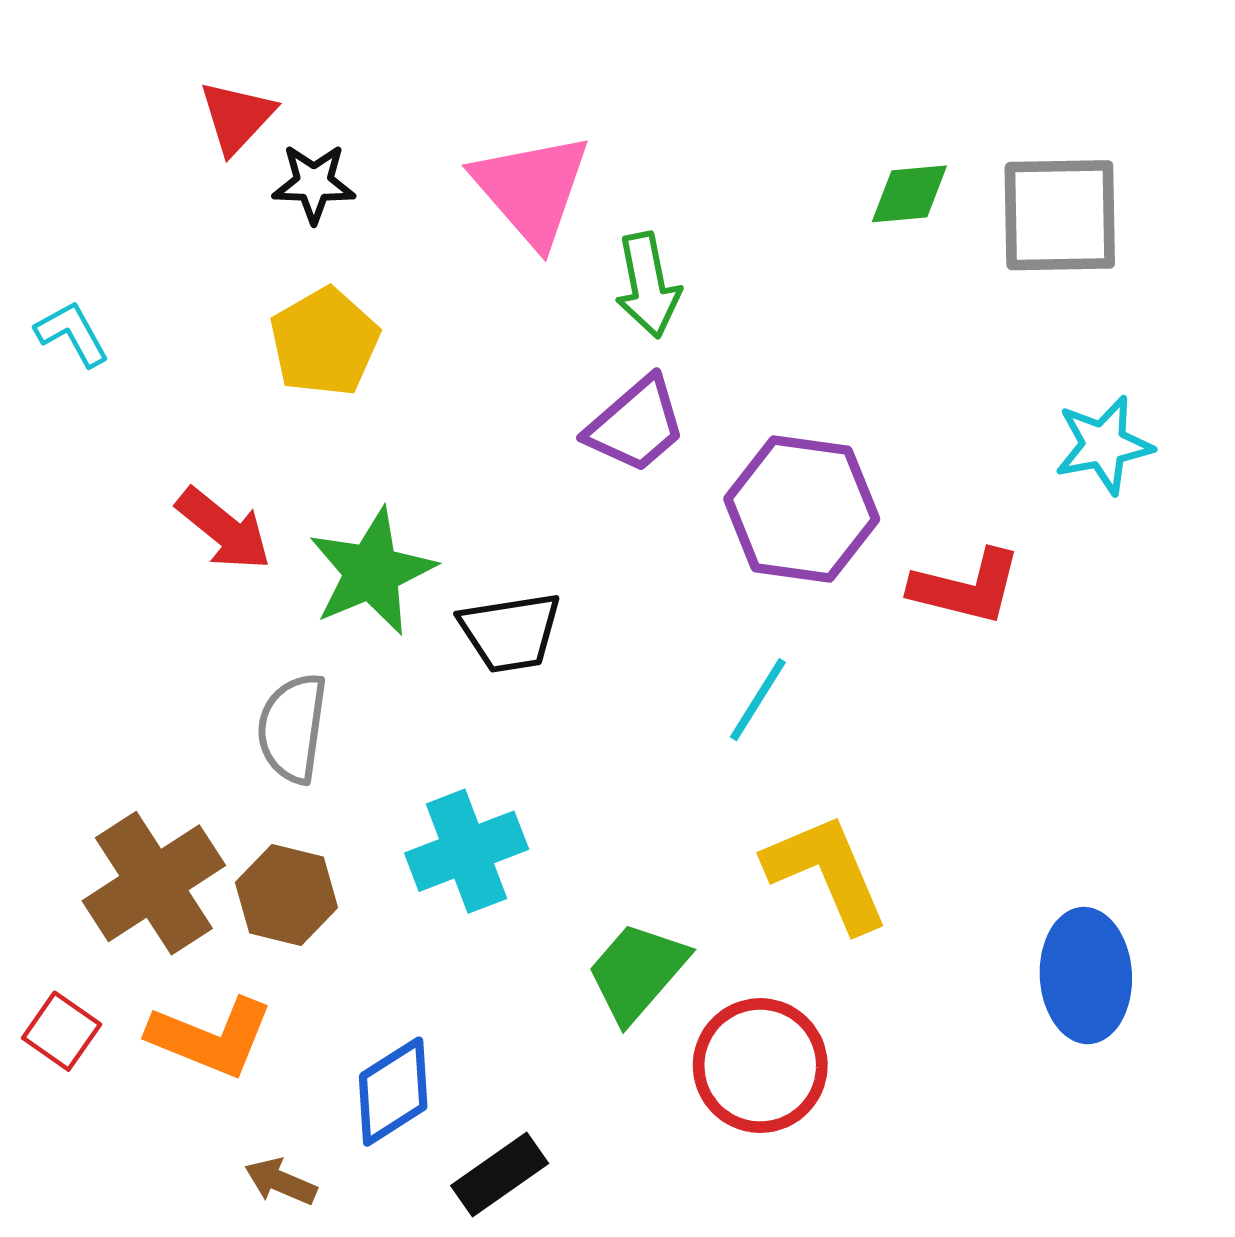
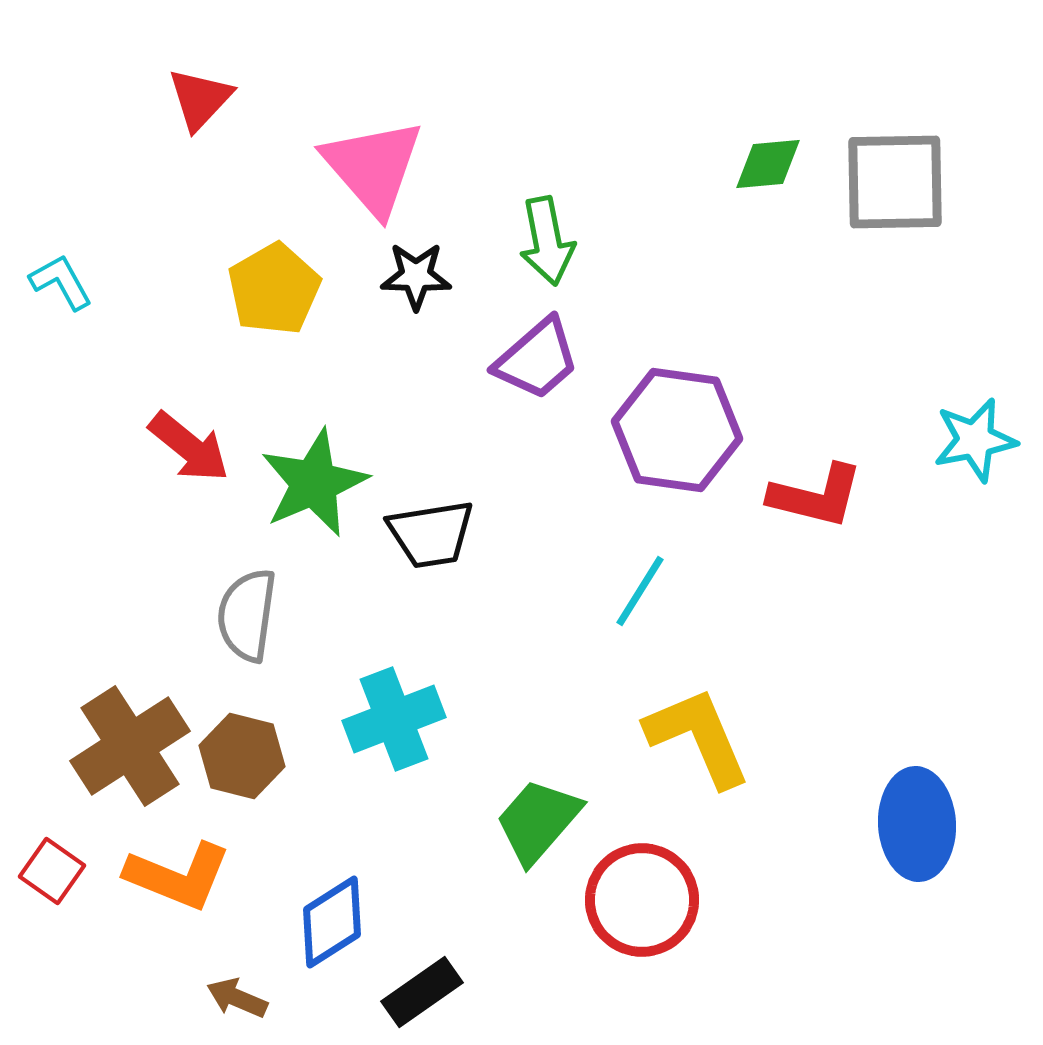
black star: (314, 183) -> (416, 276), moved
pink triangle: (532, 189) -> (373, 167), moved
cyan star: (1104, 445) -> (975, 440), moved

